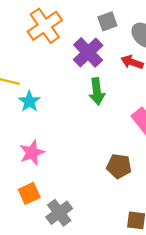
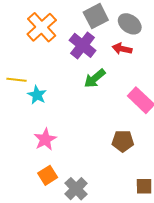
gray square: (107, 21) -> (96, 16), size x1.4
green arrow: (97, 91) -> (95, 78), turned 65

